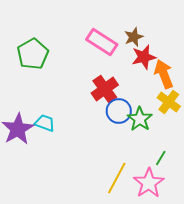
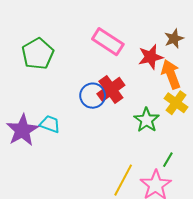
brown star: (134, 37) -> (174, 39), moved
blue circle: (119, 111) -> (93, 96), moved

